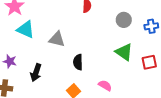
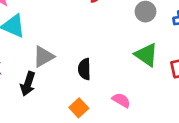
gray triangle: (57, 39) -> (43, 57), moved, turned -42

